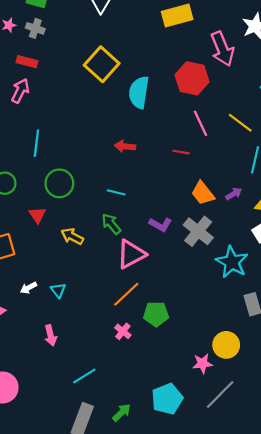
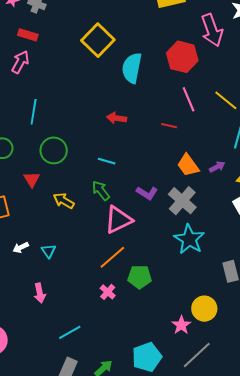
cyan star: (232, 262) -> (189, 239), moved
pink star: (203, 363) -> (181, 325), turned -30

